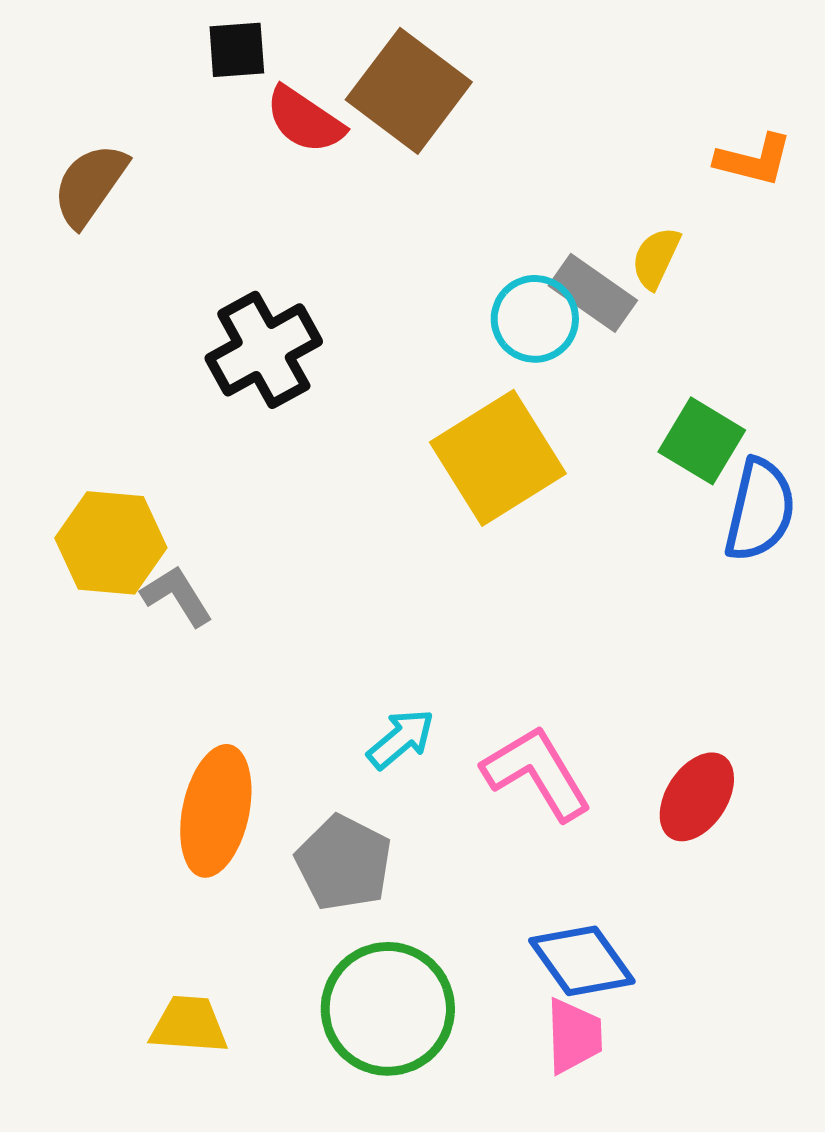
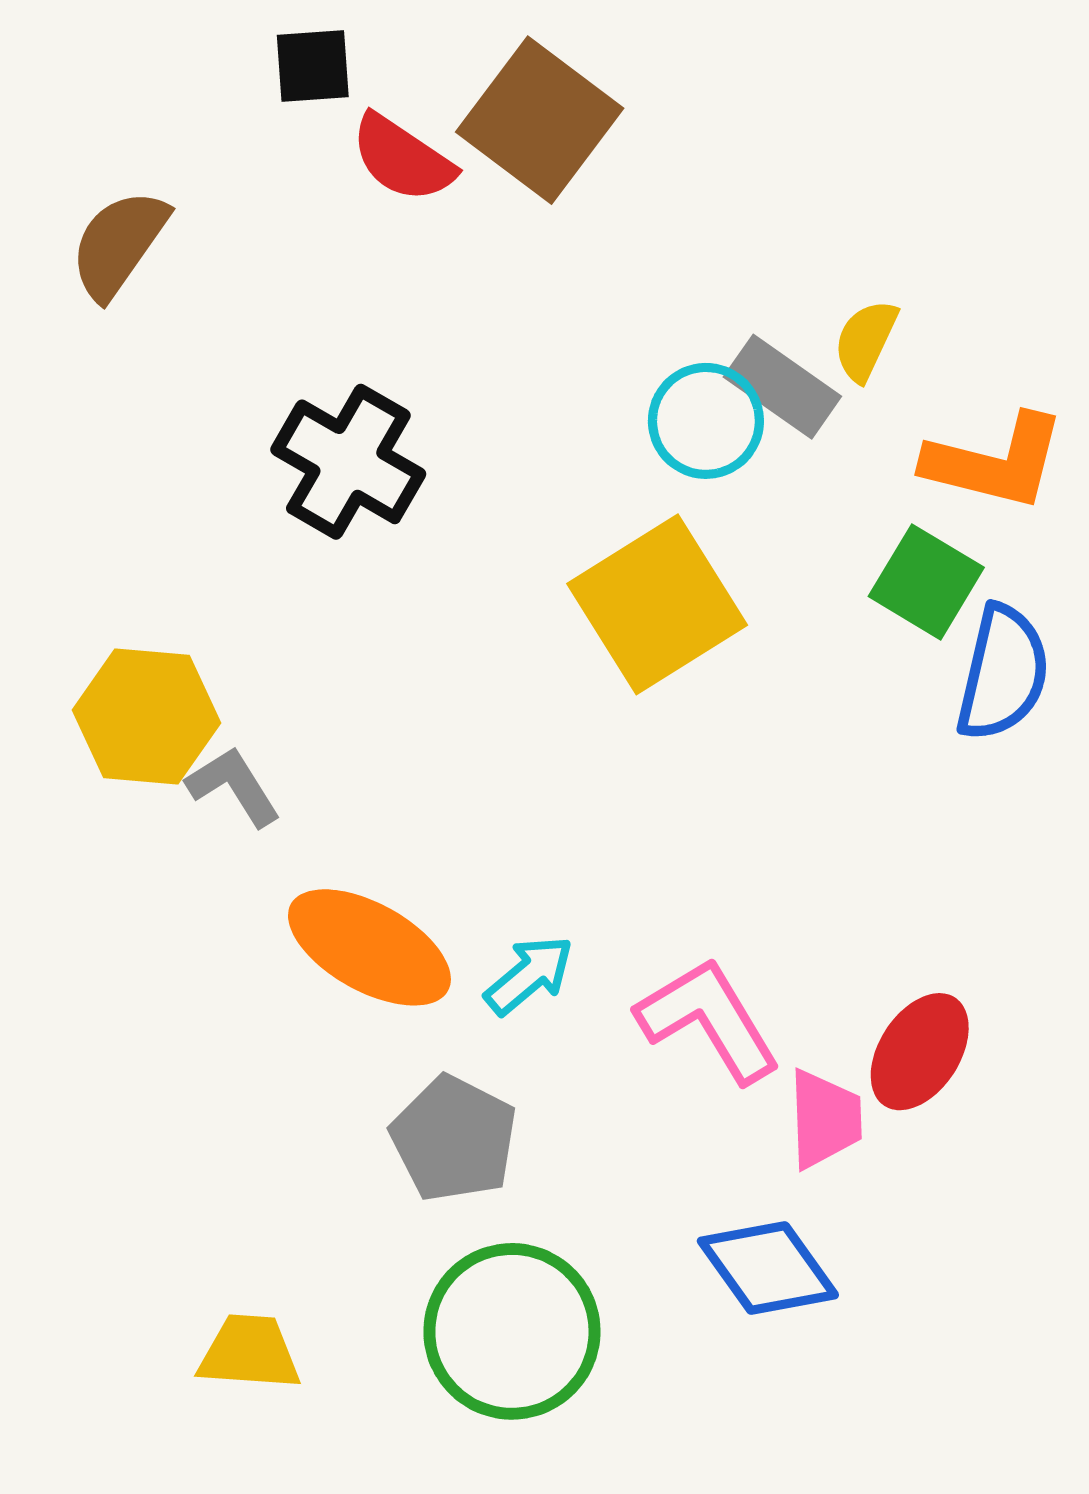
orange L-shape: (754, 160) -> (995, 462), moved, size x1.4
black cross: (264, 350) -> (348, 462), turned -31
orange ellipse: (216, 811) -> (369, 947), moved, turned -73
pink trapezoid: (574, 1036) -> (825, 1119), moved

